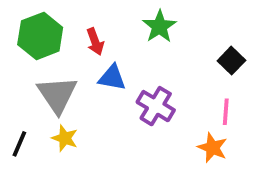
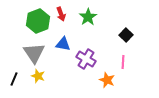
green hexagon: (40, 36) -> (38, 21), moved
red arrow: (95, 42) -> (61, 14), moved
orange star: (212, 148) -> (107, 80), moved

